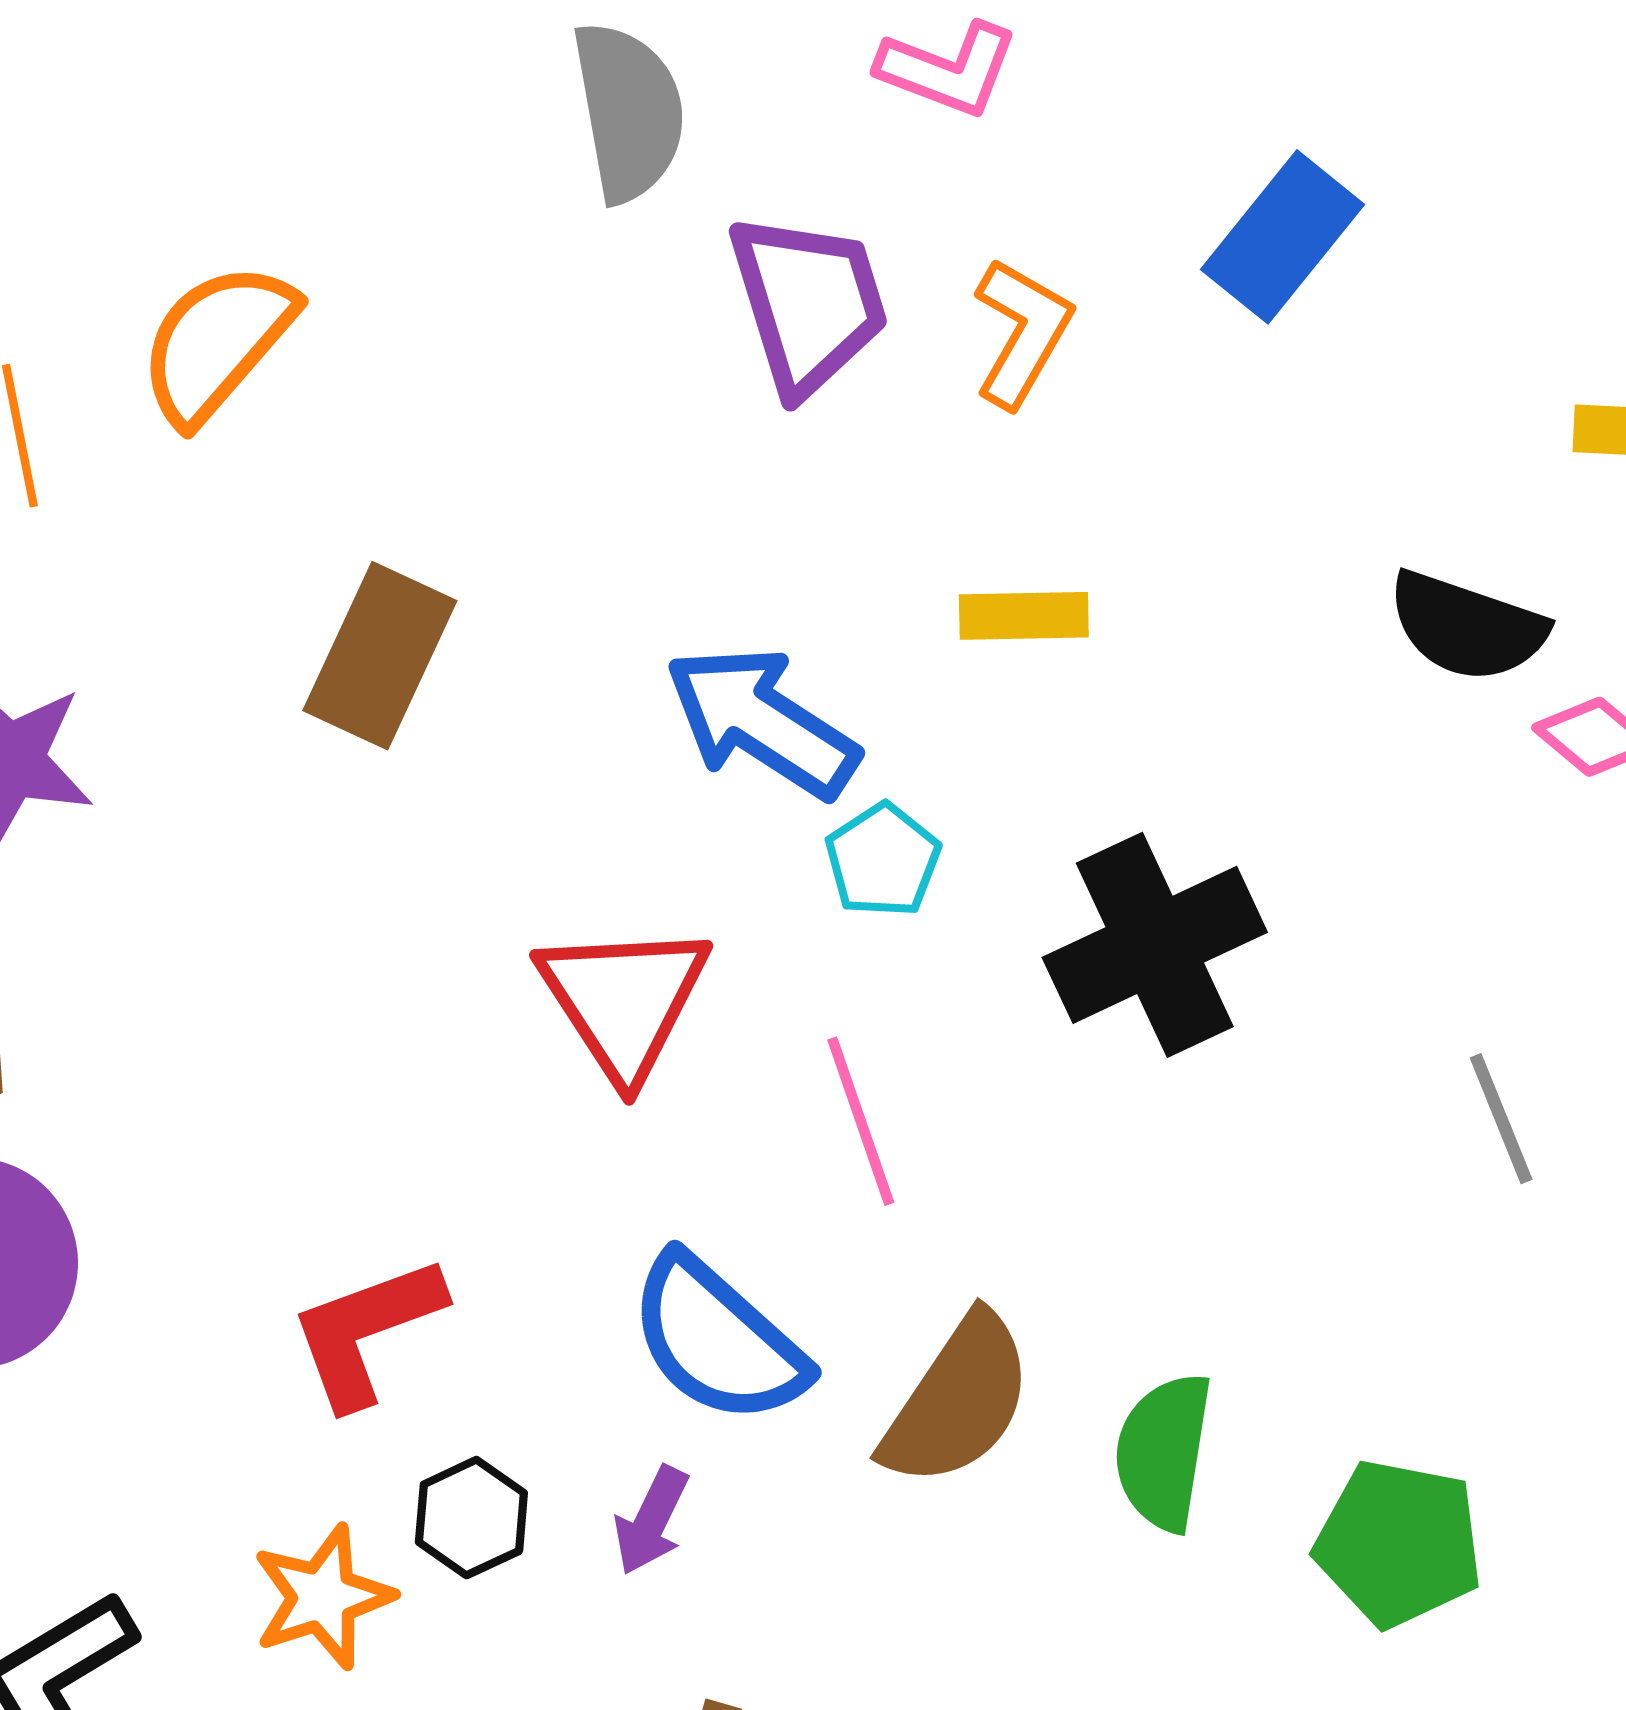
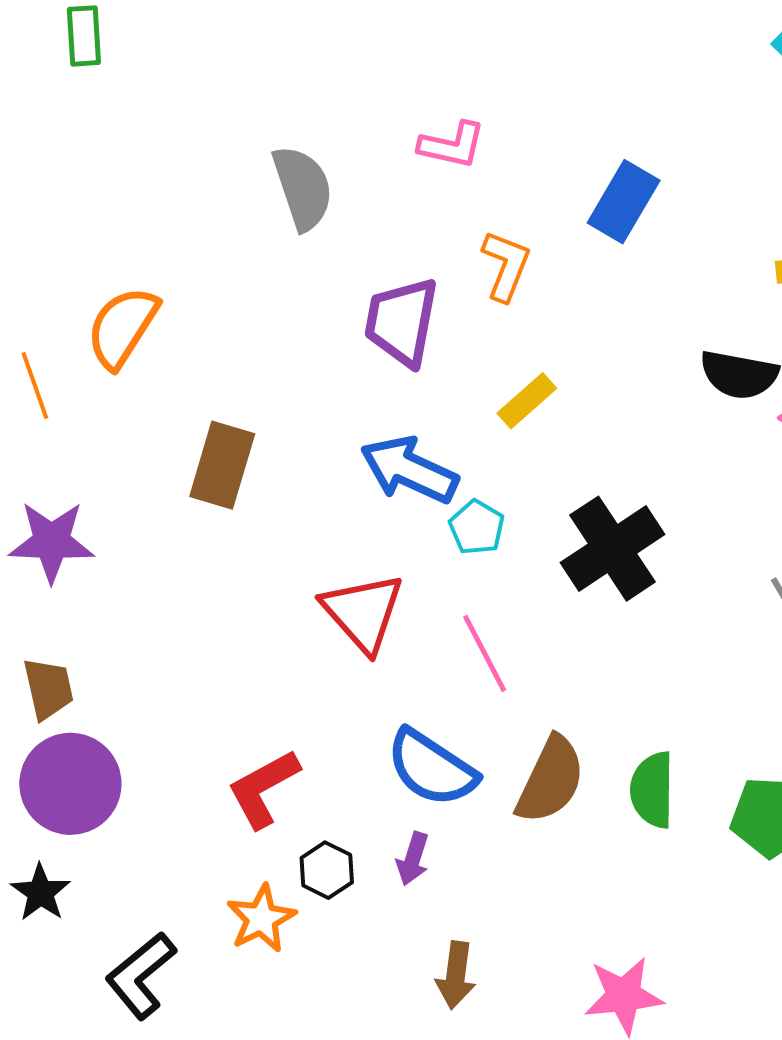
purple trapezoid: (808, 303) -> (401, 322), moved, turned -144
yellow rectangle: (1024, 616) -> (527, 401), turned -32

